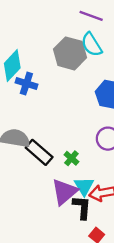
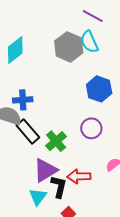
blue cross: (26, 84) -> (23, 100), moved, turned -30
green cross: (71, 158) -> (56, 141), size x1.5
cyan triangle: (84, 186) -> (38, 197), moved

